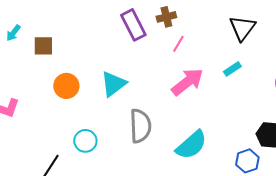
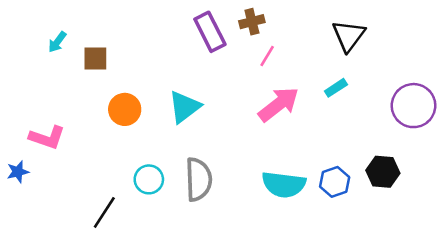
gray semicircle: (140, 126) -> (198, 179), moved
cyan semicircle: (191, 145) -> (284, 184), turned 48
blue hexagon: (247, 161) -> (335, 182), moved

